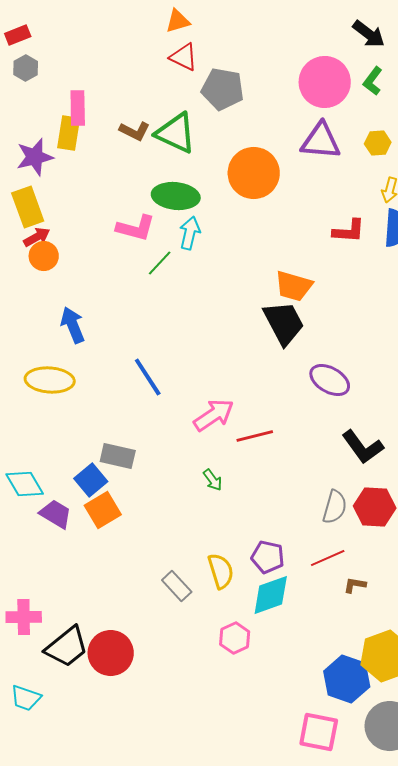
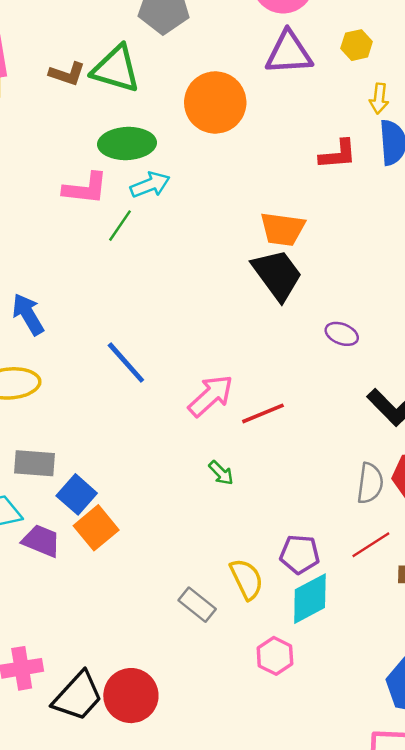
cyan arrow: (190, 233) -> (150, 185), turned 64
purple ellipse: (330, 380) -> (342, 334), size x0.7
gray rectangle: (118, 456) -> (35, 463), moved

